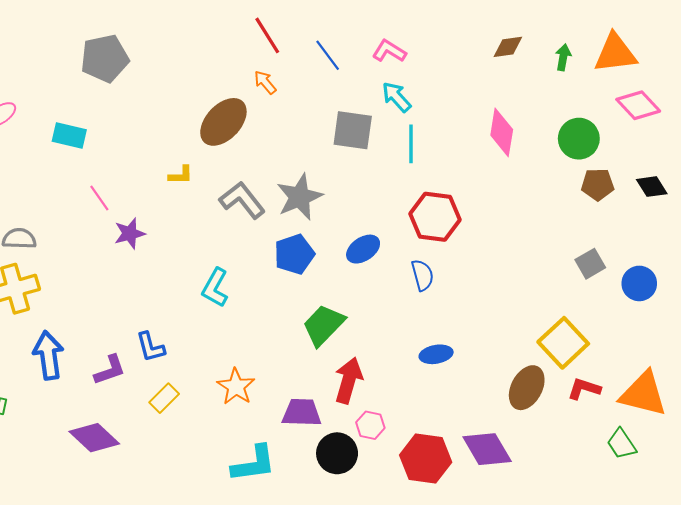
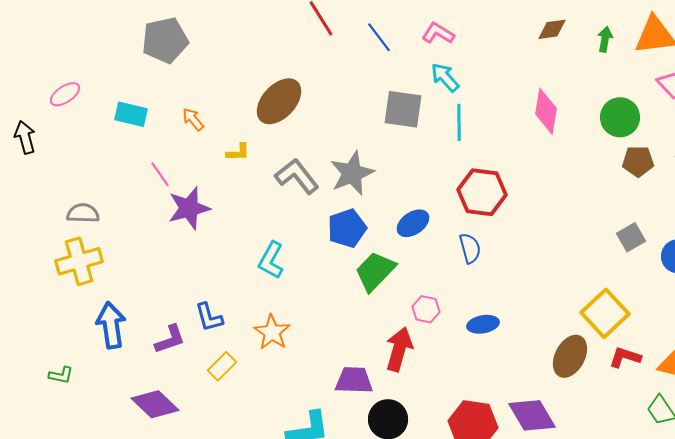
orange arrow: (265, 82) -> (193, 119), moved
purple star: (130, 233) -> (189, 208), size x1.4
green trapezoid: (323, 325) -> (375, 271), moved
orange star: (236, 387) -> (272, 332), moved
pink hexagon: (370, 425) -> (426, 309), moved

